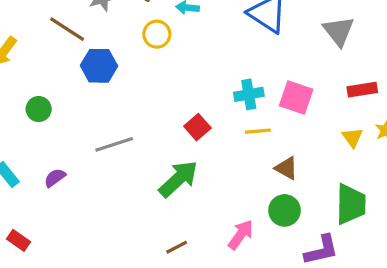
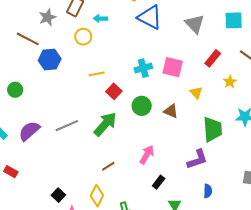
red rectangle: (362, 90) -> (213, 58), turned -36
yellow line: (258, 131) -> (97, 74), moved
yellow triangle: (353, 137) -> (196, 93), moved
gray line: (114, 144) -> (67, 126), moved
purple semicircle: (55, 178) -> (29, 131), size x1.6
green circle: (285, 210) -> (142, 106), moved

